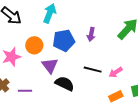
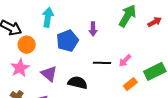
orange circle: (34, 45) -> (27, 45), moved
purple triangle: (50, 66) -> (49, 74), moved

